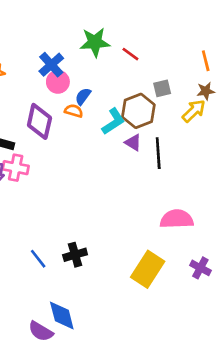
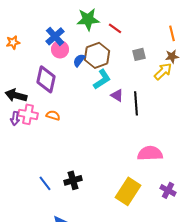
orange semicircle: (74, 111) -> (53, 115), moved
brown hexagon: (138, 111) -> (97, 55), moved

